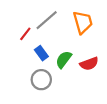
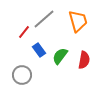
red semicircle: (89, 64) -> (84, 60), turned -60
gray circle: (41, 80) -> (22, 75), moved

